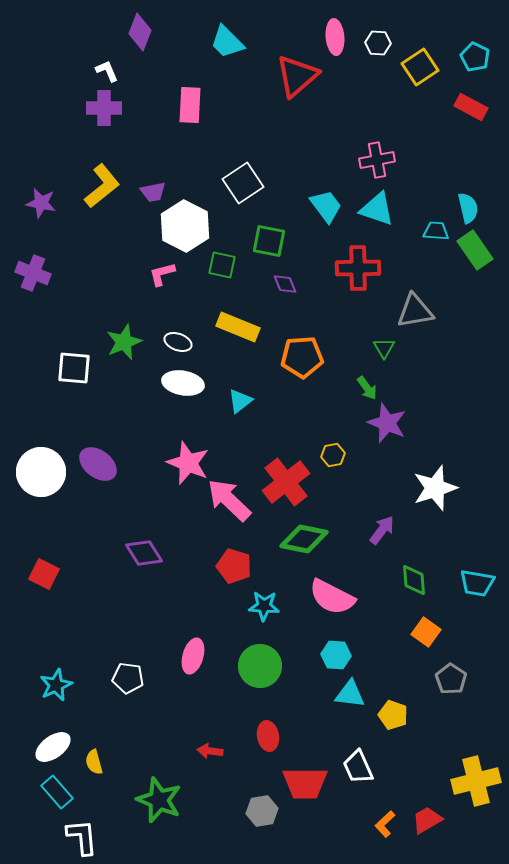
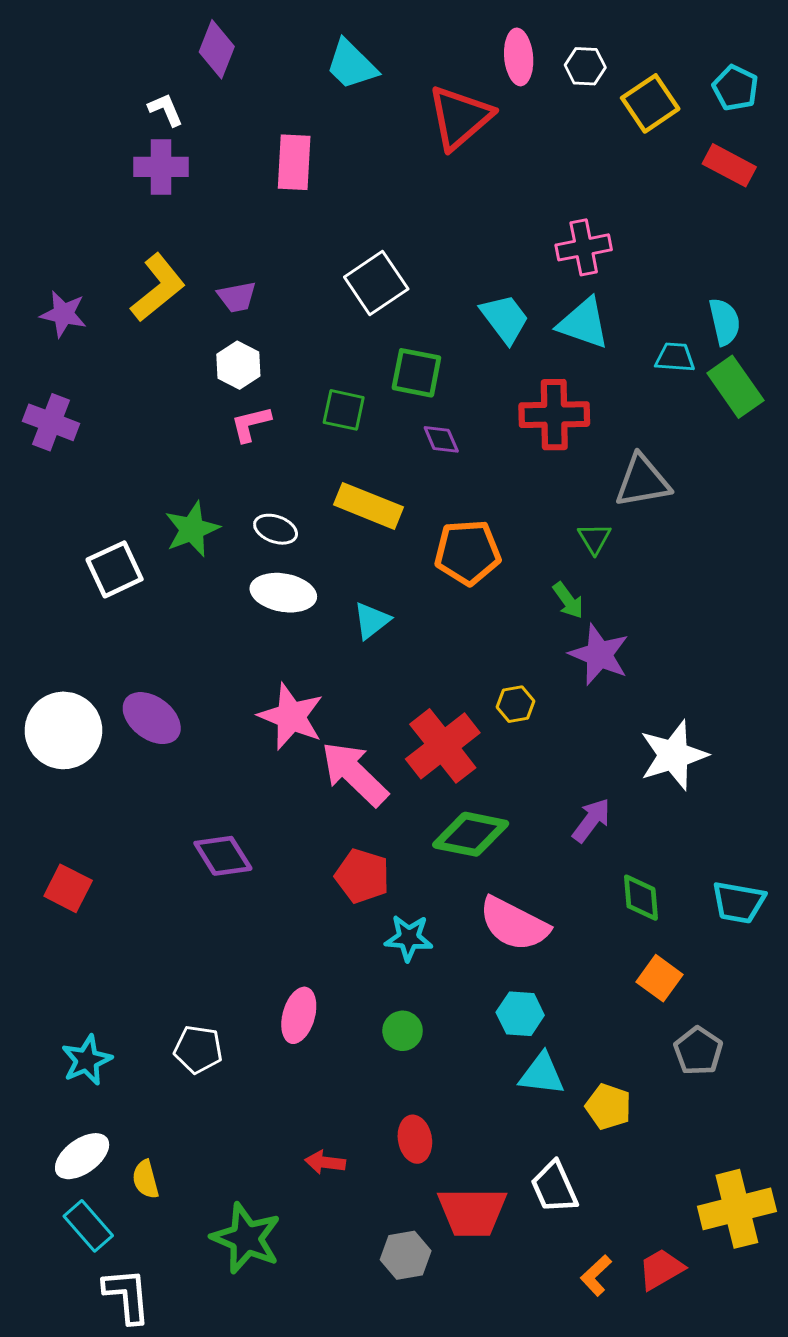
white hexagon: (185, 226) -> (238, 365), moved, size x0.6
white square: (74, 368) -> (115, 569), turned -30
green circle: (260, 666) -> (403, 1031), size x0.6

